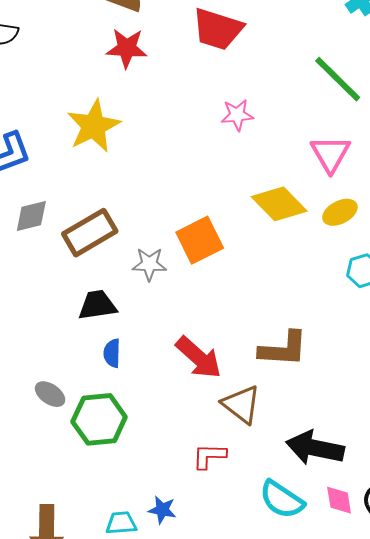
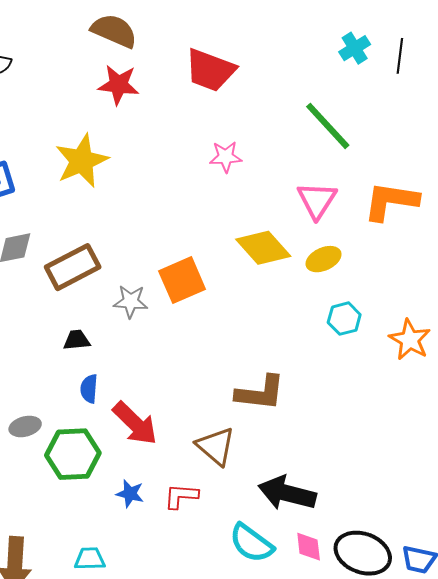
black trapezoid: (97, 305) -> (77, 340), size x0.7
red arrow: (199, 358) -> (135, 423), moved
gray ellipse: (50, 394) -> (25, 426), turned -52
blue star: (162, 510) -> (130, 494), moved

